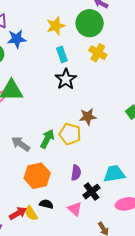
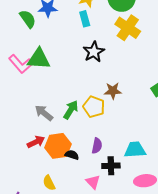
yellow cross: (98, 53) -> (128, 28), size x1.4
cyan rectangle: (62, 54) -> (85, 19), moved
black cross: (91, 192) -> (111, 166), turned 30
black semicircle: (46, 204) -> (72, 155), moved
red arrow: (18, 213) -> (36, 142), moved

